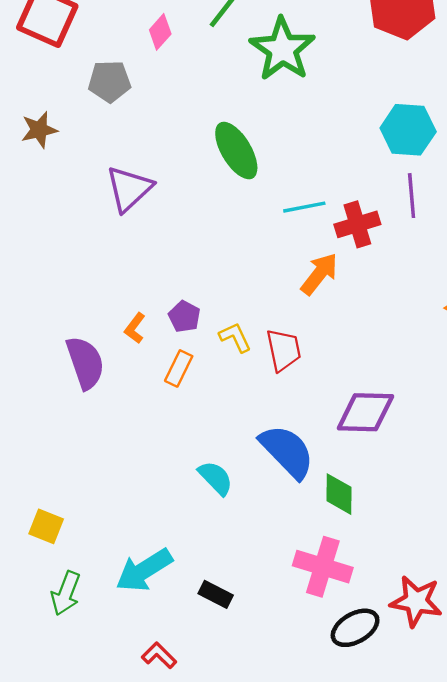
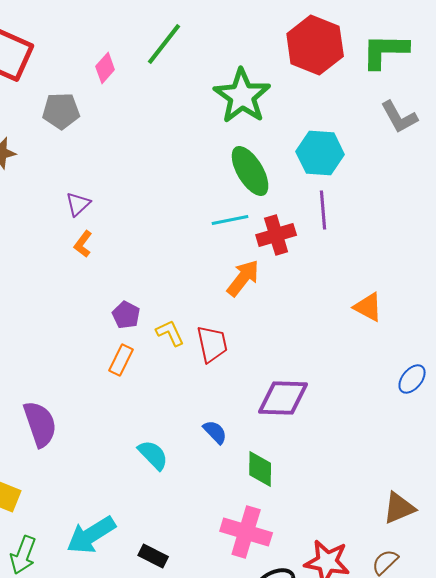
green star: (282, 49) -> (242, 96), moved
green ellipse: (236, 151) -> (250, 171), moved
purple triangle: (129, 189) -> (78, 204), size x0.6
orange L-shape: (135, 328) -> (83, 244), moved
purple semicircle: (85, 363) -> (40, 424), moved
blue semicircle: (287, 451) -> (215, 432), size x0.5

